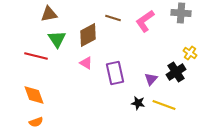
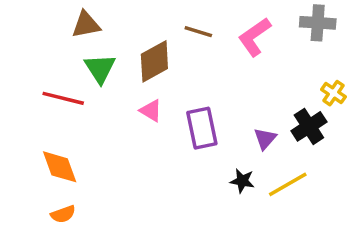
yellow line: (164, 105) -> (288, 184), turned -50

